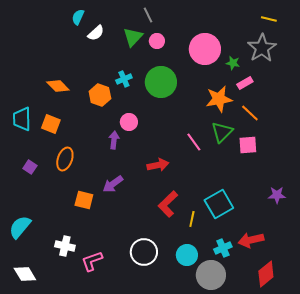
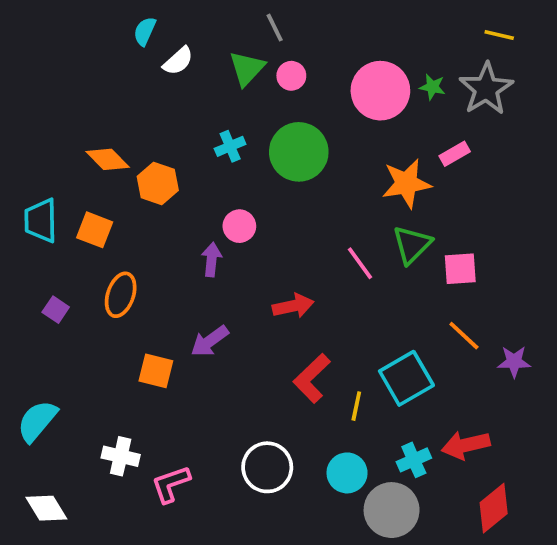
green star: (233, 63) -> (432, 87), moved
orange hexagon: (100, 95) -> (158, 183), moved
orange line: (250, 113) -> (464, 336), moved

